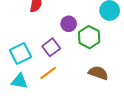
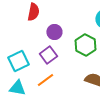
purple circle: (69, 24) -> (54, 32), moved

